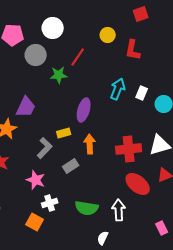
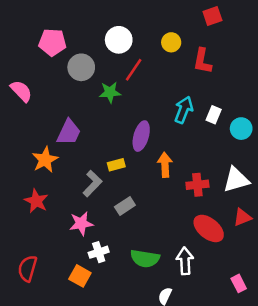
white circle: (53, 28) -> (119, 40), moved
orange arrow: (90, 144) -> (165, 165), moved
red cross: (129, 149) -> (197, 185), size x0.7
pink star: (36, 180) -> (81, 223), turned -30

